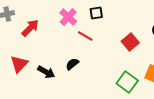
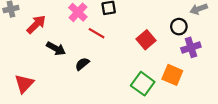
red triangle: (19, 64) -> (24, 84), moved
black arrow: (46, 72) -> (56, 49), moved

